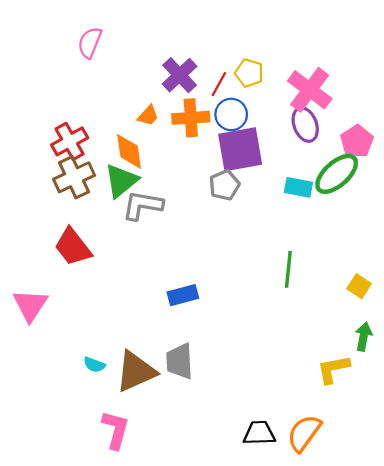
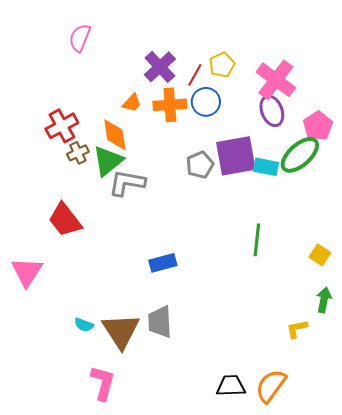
yellow pentagon: (249, 73) -> (222, 65), turned 30
purple square: (240, 149) -> (236, 156), moved
brown cross: (74, 177) -> (78, 153), moved, size x0.6
yellow L-shape: (333, 369) -> (297, 329), size x0.7
brown triangle: (136, 371) -> (121, 331), turned -39

